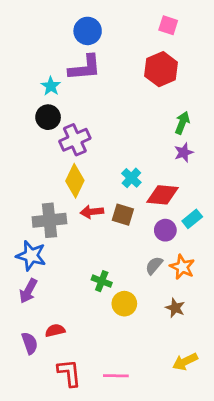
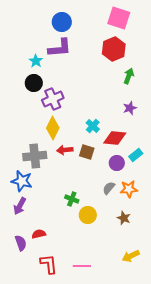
pink square: (168, 25) -> (119, 18), size x1.6
green arrow: (182, 123) -> (129, 76), moved
orange star: (182, 267) -> (129, 189), turned -30

